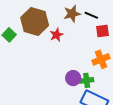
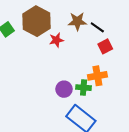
red square: (102, 31) -> (105, 46), turned -32
green cross: (87, 80) -> (84, 88), moved

